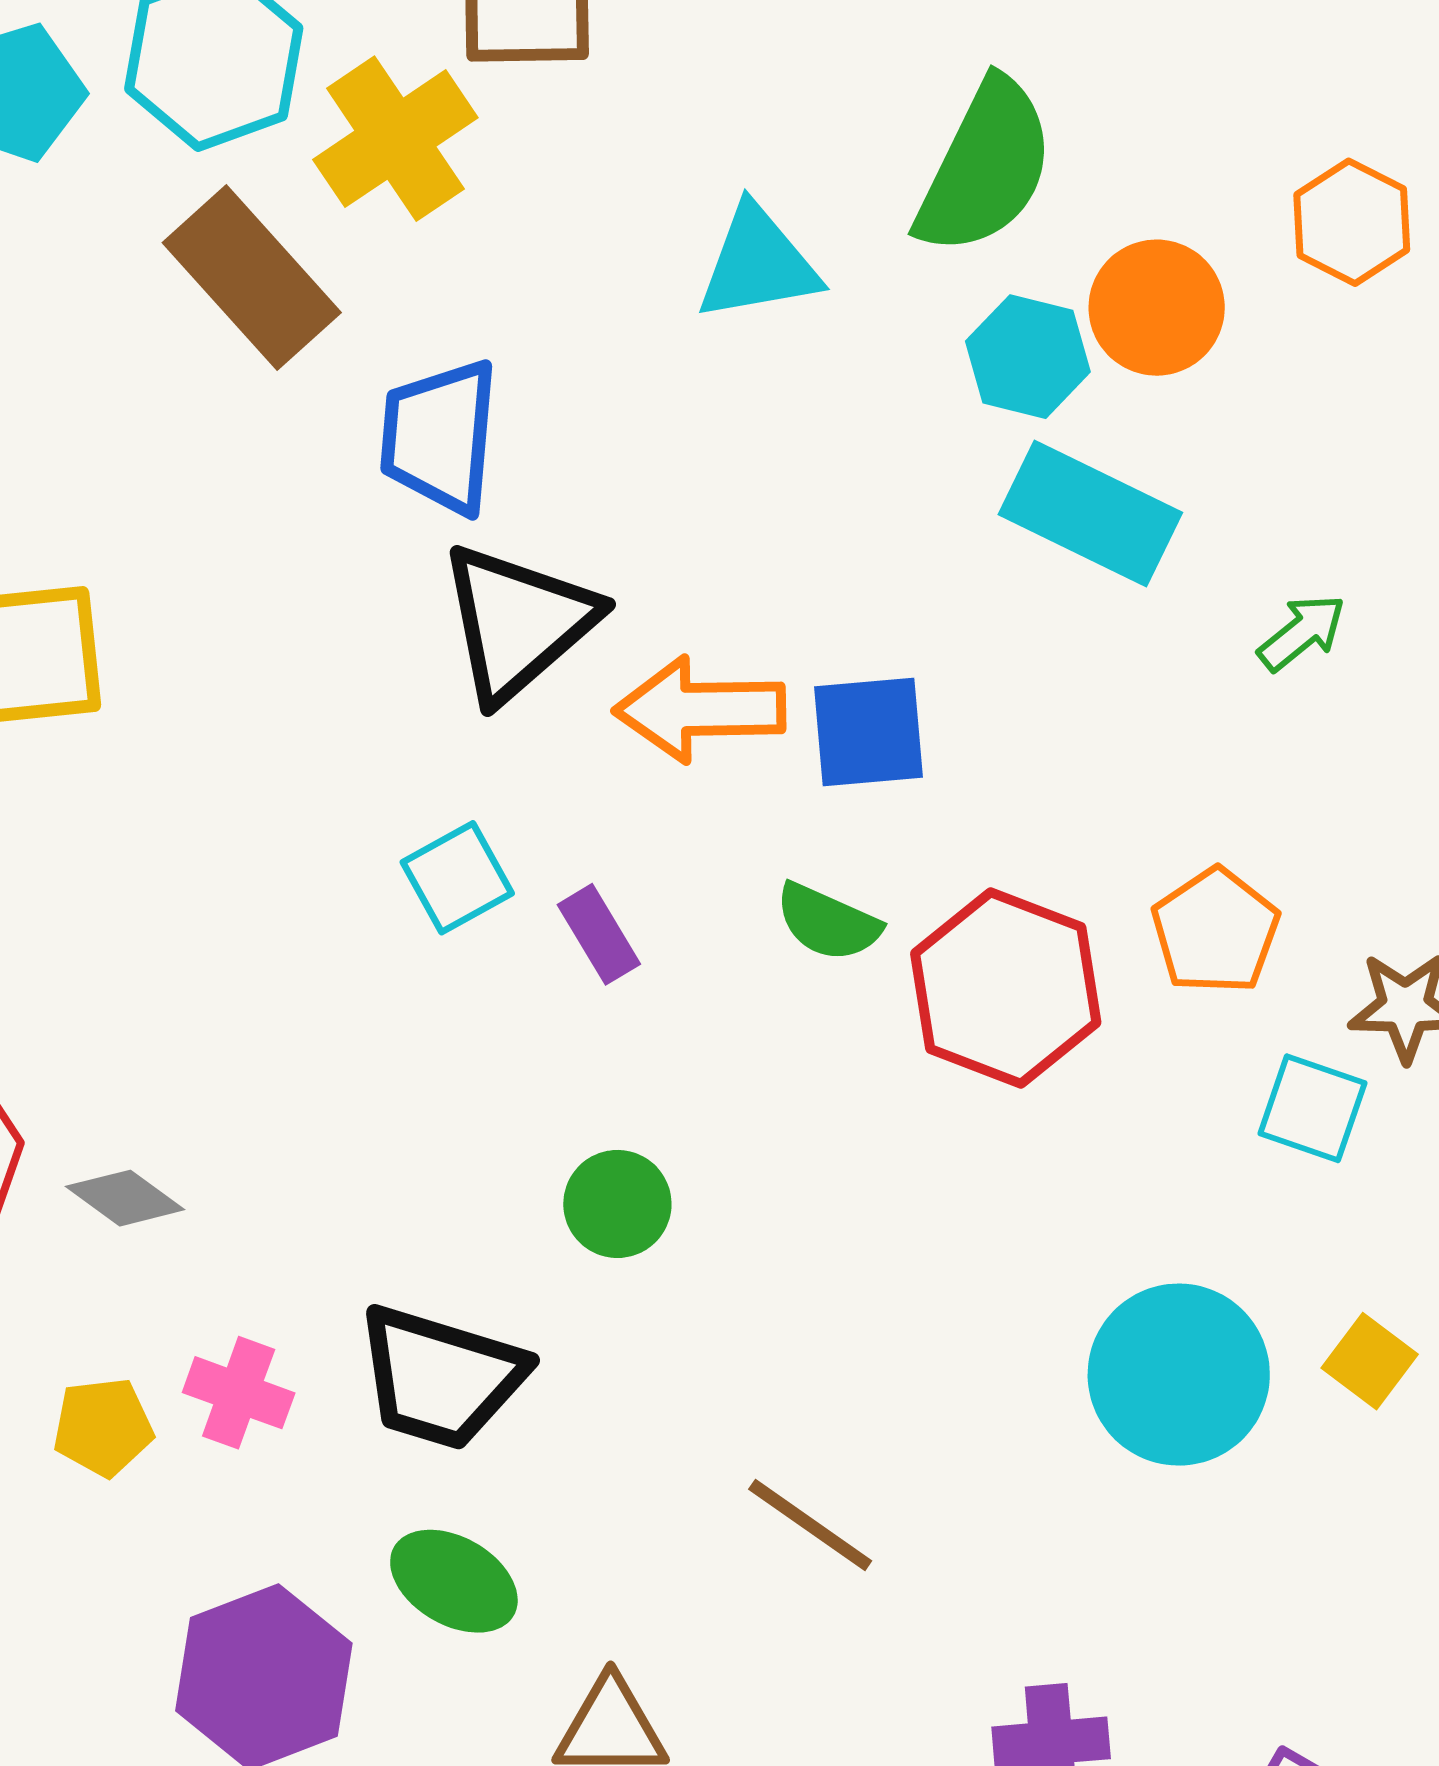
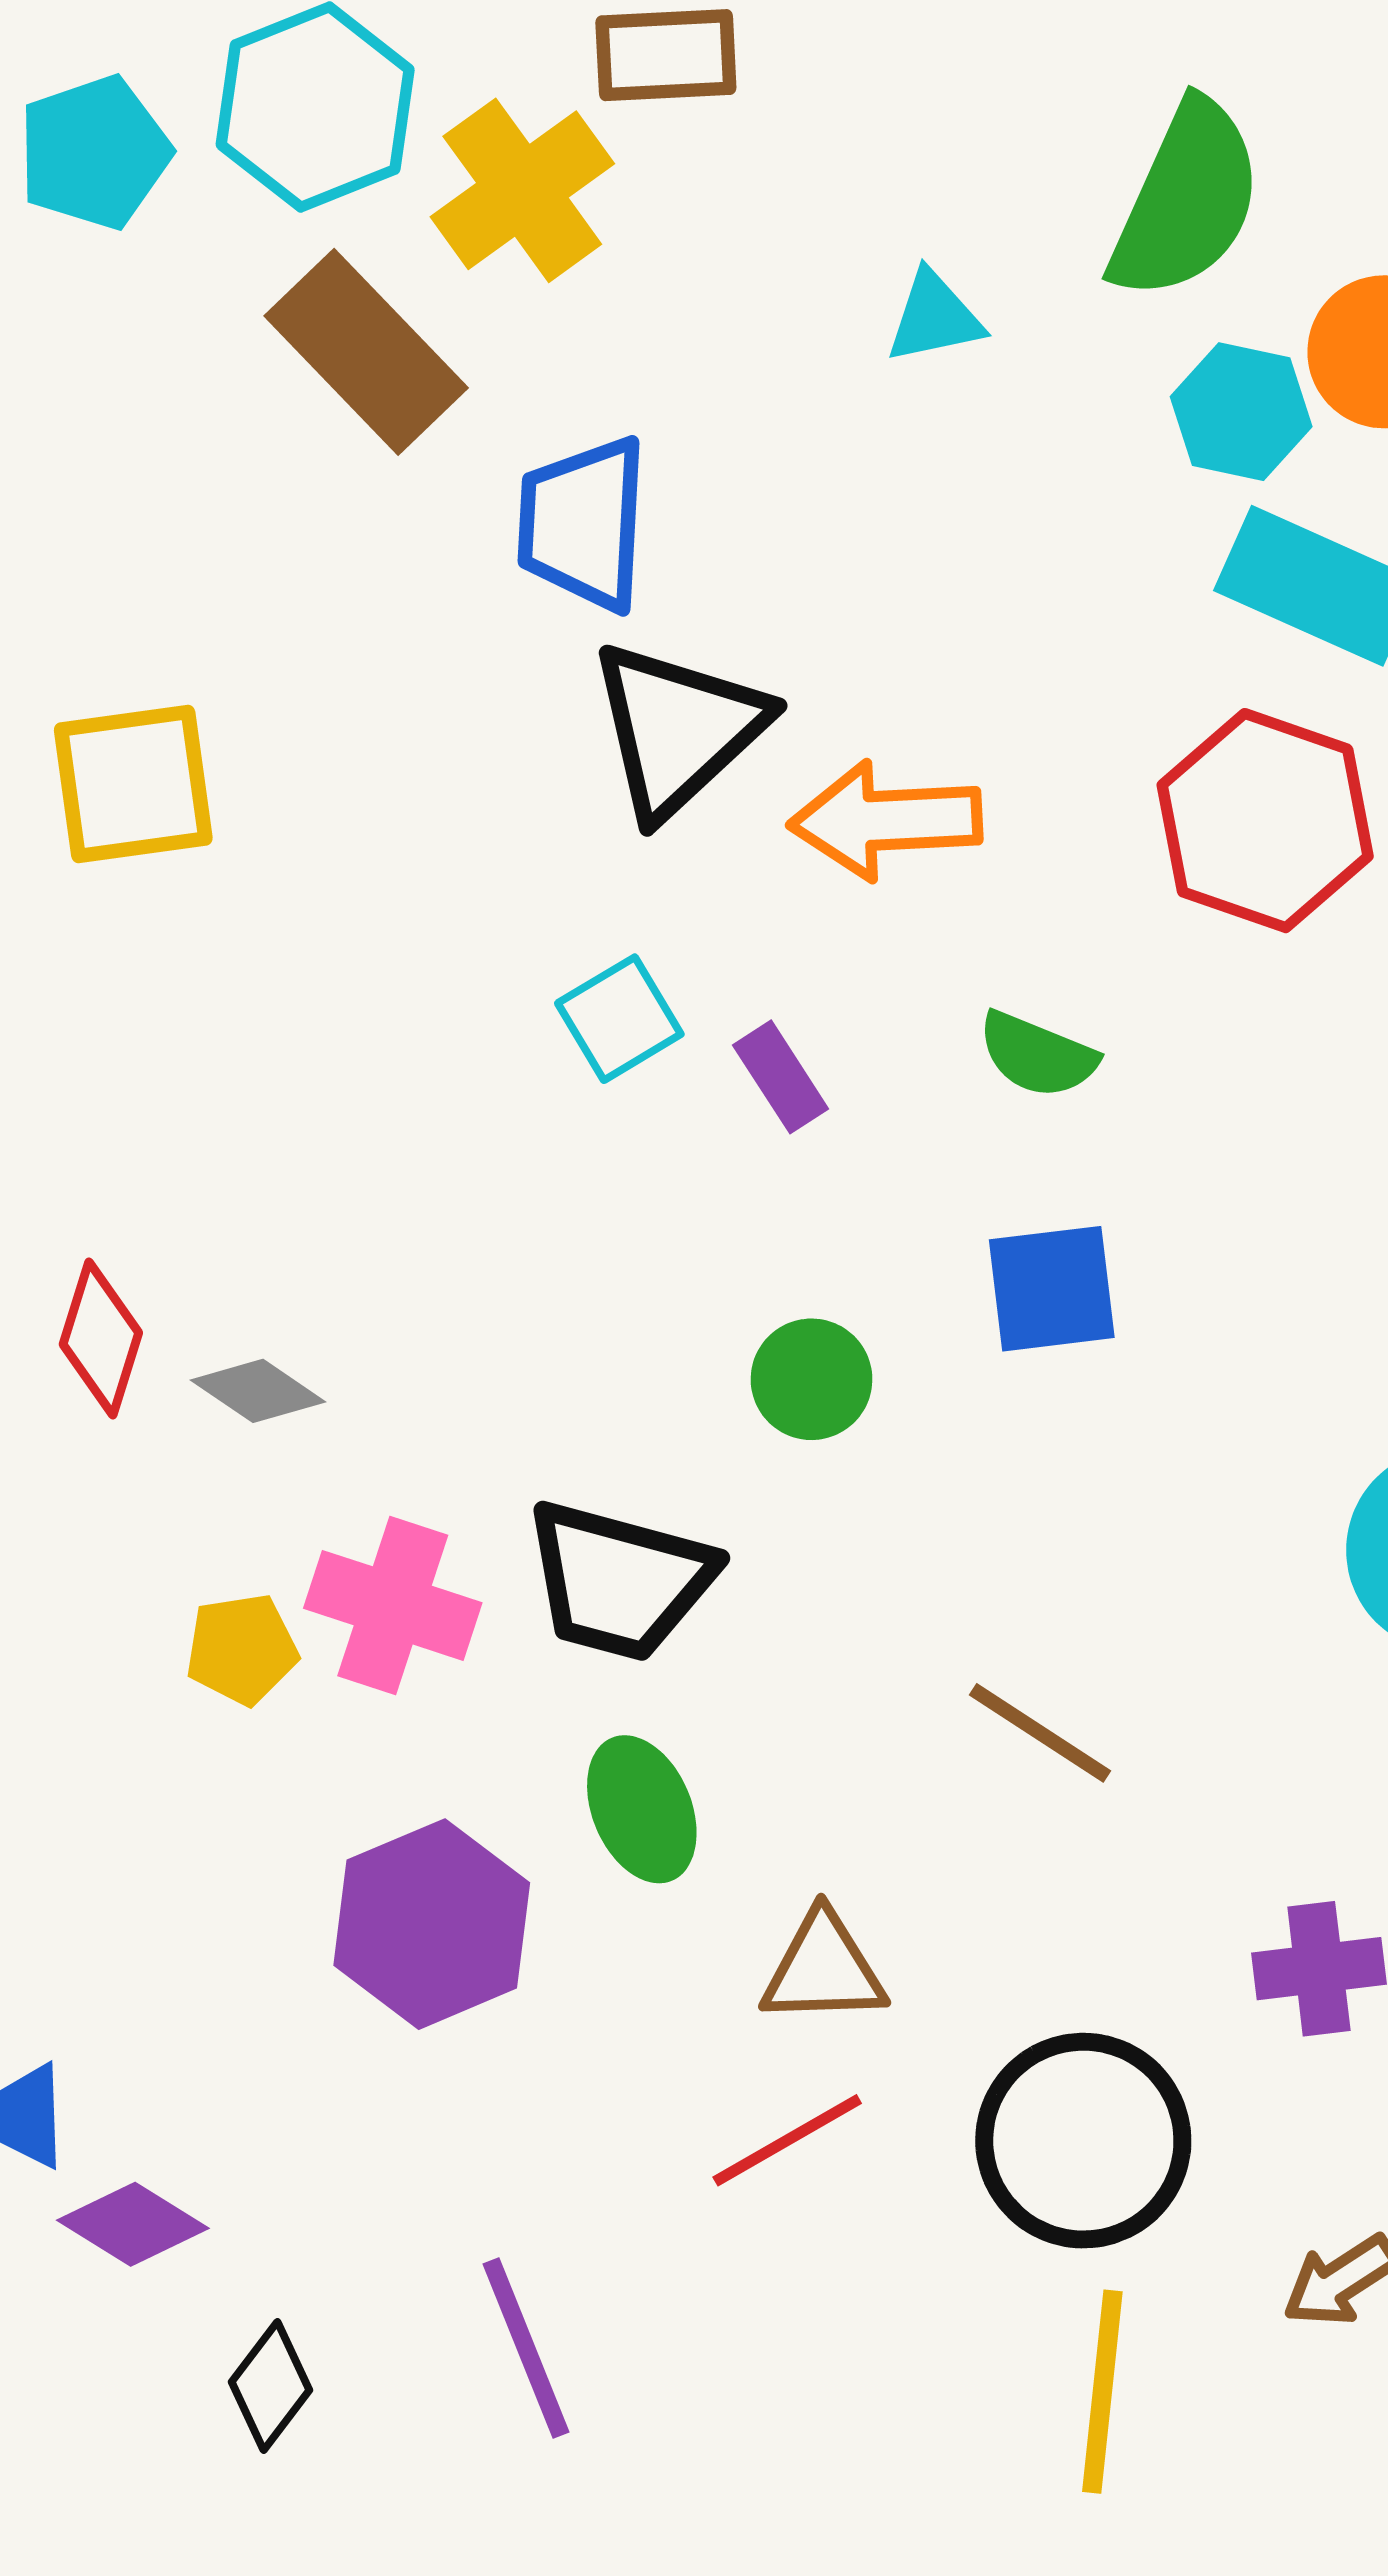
cyan triangle: (758, 264) -> (934, 317), size x0.7
blue square: (869, 732) -> (1052, 1289), moved
red hexagon: (1006, 988) -> (1265, 821), moved
pink cross: (239, 1393) -> (393, 1605), size x1.4
green ellipse: (454, 1581) -> (642, 1809), turned 39

